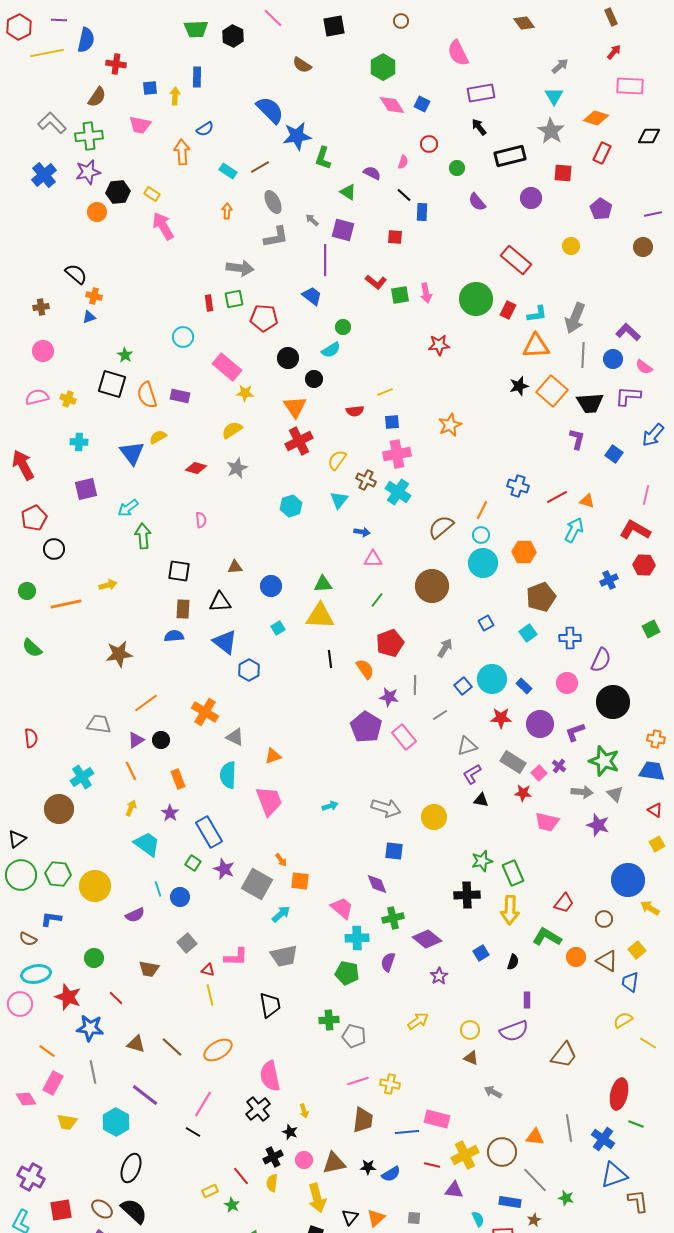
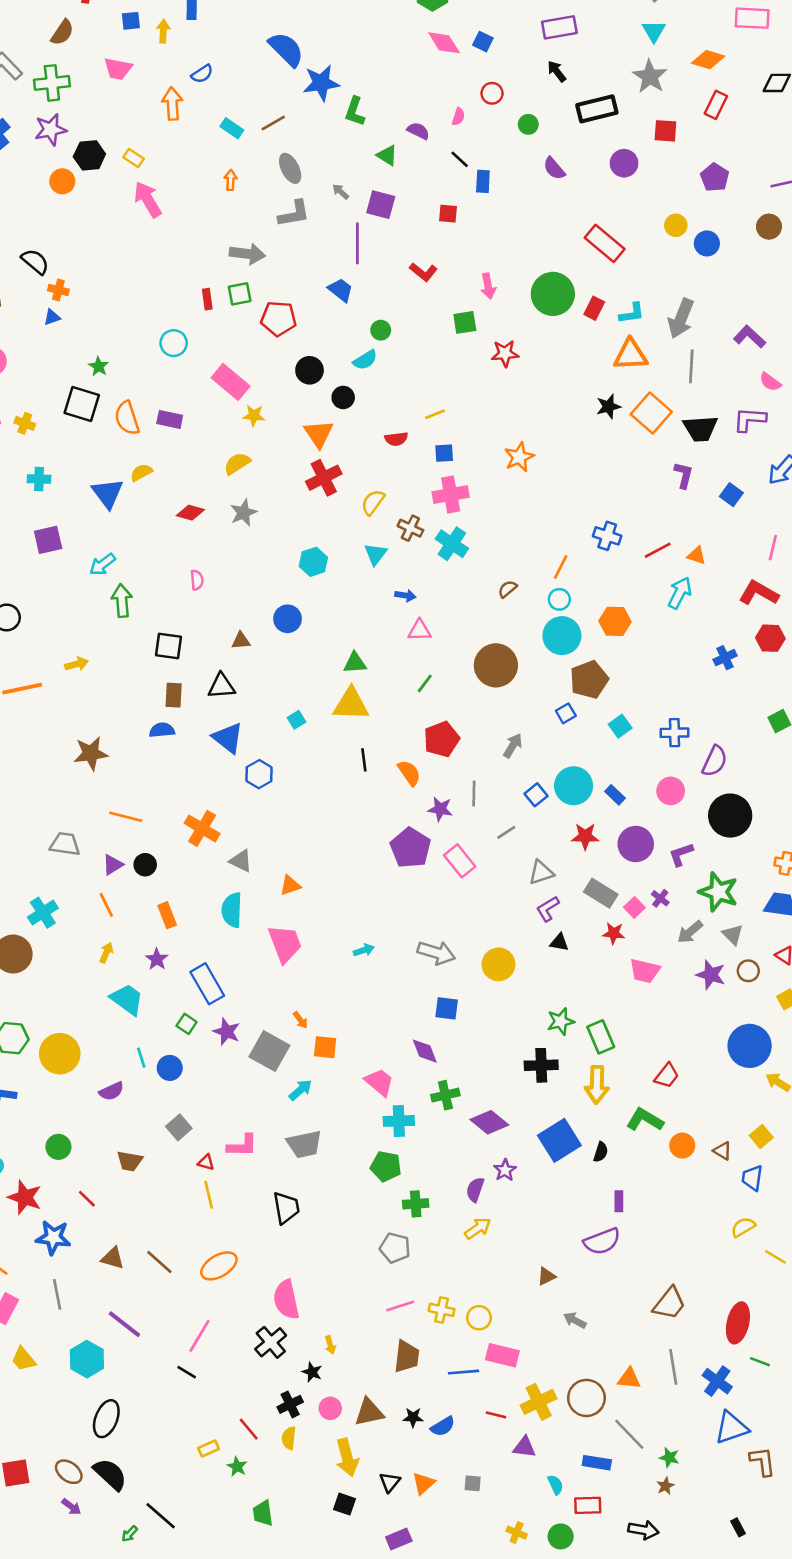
green square: (400, 295) -> (465, 322), moved
blue circle: (613, 359) -> (707, 243), moved
brown semicircle: (441, 527) -> (508, 589), size x0.6
blue circle: (271, 586) -> (288, 619), moved
brown pentagon: (541, 597) -> (589, 680), moved
orange line: (146, 703) -> (126, 817), turned 50
gray arrow: (582, 792) -> (690, 932), turned 135
brown circle: (604, 919) -> (748, 971), moved
blue square: (481, 953) -> (559, 1140), size x2.0
brown triangle: (607, 961) -> (722, 1151), size x0.7
purple semicircle: (388, 962) -> (475, 1190), moved
green cross: (329, 1020) -> (416, 1204), moved
yellow circle: (470, 1030) -> (479, 1318), moved
brown trapezoid: (564, 1055) -> (669, 1303), moved
brown triangle: (471, 1058) -> (546, 1276), turned -49
yellow trapezoid: (67, 1122) -> (23, 1359), turned 40
brown star: (534, 1220) -> (665, 1486), moved

